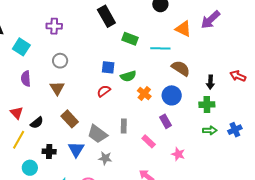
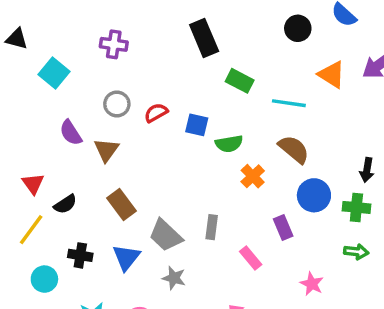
brown semicircle: (181, 68) -> (294, 149), moved
purple semicircle: (26, 79) -> (71, 133), moved, turned -35
red semicircle: (104, 91) -> (156, 113), moved
blue circle: (172, 95) -> (314, 195), moved
pink star: (178, 154) -> (312, 284), moved

